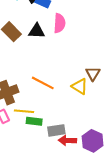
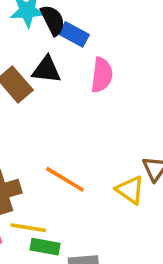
black triangle: (37, 31) -> (47, 70), moved

